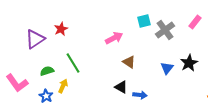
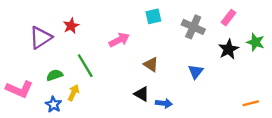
cyan square: (144, 21) -> (153, 16), moved
gray cross: (165, 30) -> (193, 27), turned -30
pink arrow: (114, 38) -> (119, 40), moved
black star: (189, 63) -> (228, 49), moved
pink L-shape: (17, 83) -> (19, 89), turned -30

